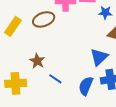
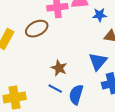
brown star: (37, 61) -> (59, 68), moved
blue semicircle: (86, 86) -> (76, 95), moved

